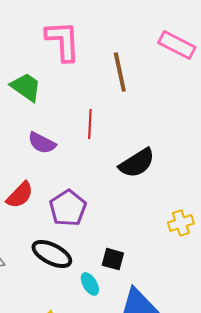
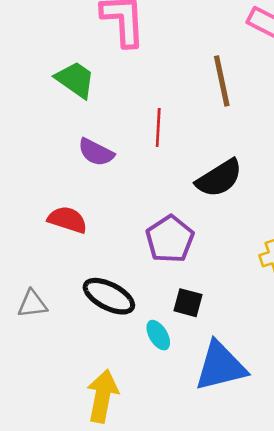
brown line: (120, 72) -> (222, 81), moved
red semicircle: (20, 195) -> (67, 220), turned -116
purple pentagon: (68, 208) -> (170, 239), moved

